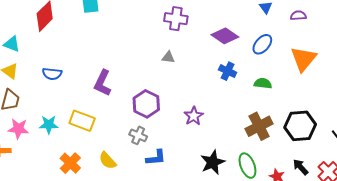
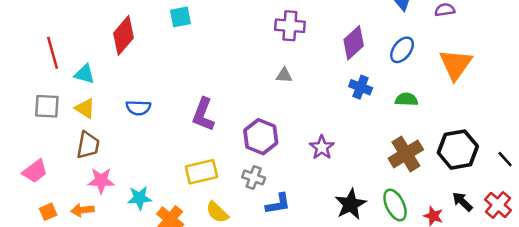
purple diamond: (225, 36) -> (354, 43), turned -72
yellow rectangle: (82, 121) -> (201, 172), moved, turned -30
cyan star: (49, 125) -> (139, 198), moved

